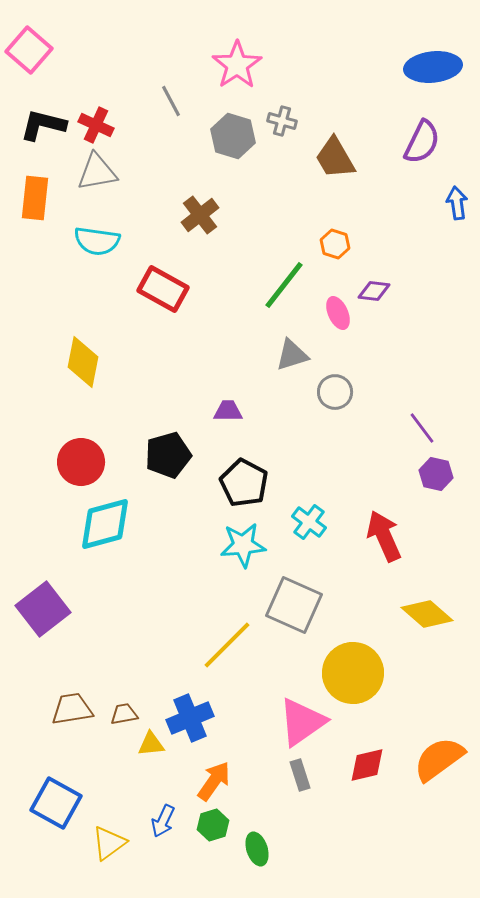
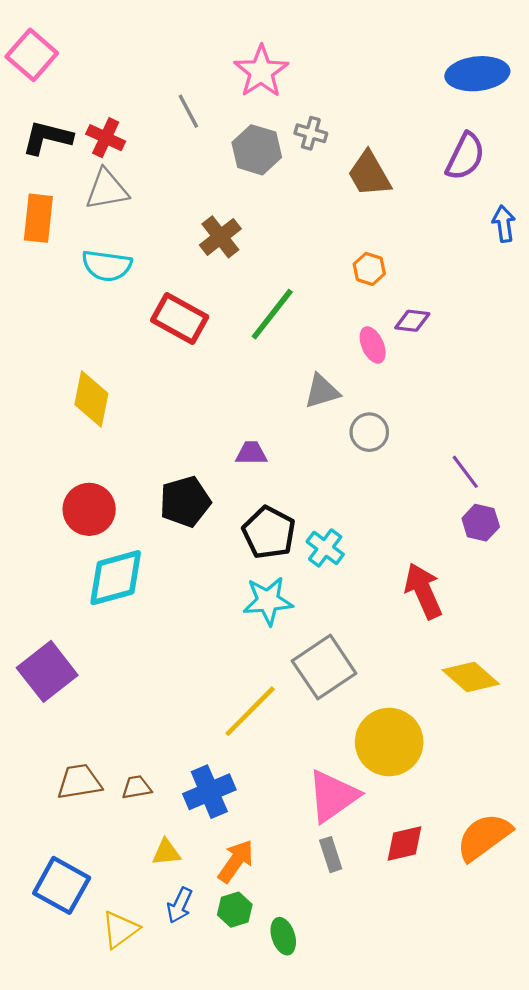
green line: (284, 285) -> (272, 314), moved
cyan cross: (309, 522) -> (325, 548), moved
gray square: (294, 605) -> (324, 667), turned 32
yellow triangle: (151, 744) -> (166, 852), moved

